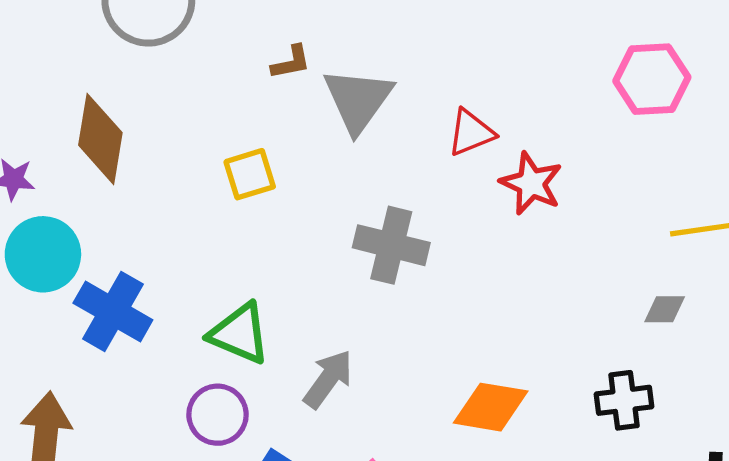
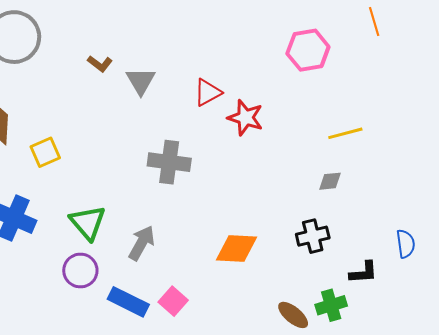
brown L-shape: (291, 62) -> (100, 64), turned 55
gray triangle: (358, 100) -> (141, 81), size x0.7
yellow square: (250, 174) -> (45, 152), moved
green triangle: (239, 334) -> (88, 223), turned 33

